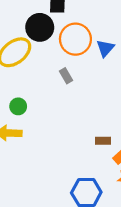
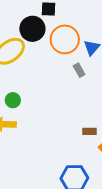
gray rectangle: (66, 76) -> (79, 70), moved

